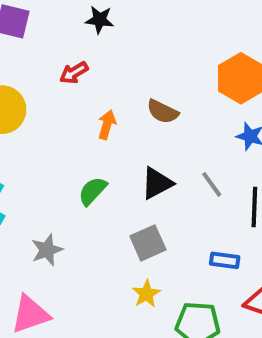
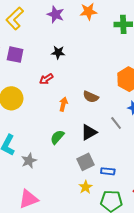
gray line: (212, 184) -> (116, 123), moved
gray star: (47, 250) -> (29, 161), moved
blue rectangle: (225, 260) -> (108, 171), moved

